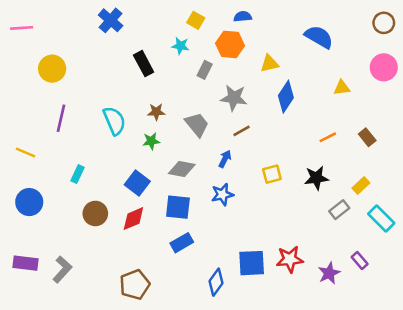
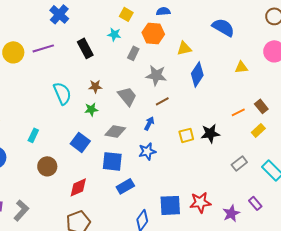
purple line: (61, 118) -> (43, 48), moved, turned 60
orange line: (328, 137) -> (238, 112), moved
black star: (316, 178) -> (210, 133), moved
yellow rectangle: (361, 186) -> (258, 130), moved
red diamond: (133, 219) -> (78, 187), moved
blue rectangle: (182, 243) -> (125, 186), moved

